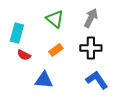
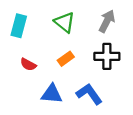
cyan rectangle: (17, 33) -> (19, 26), moved
blue L-shape: (97, 80) -> (89, 94), moved

